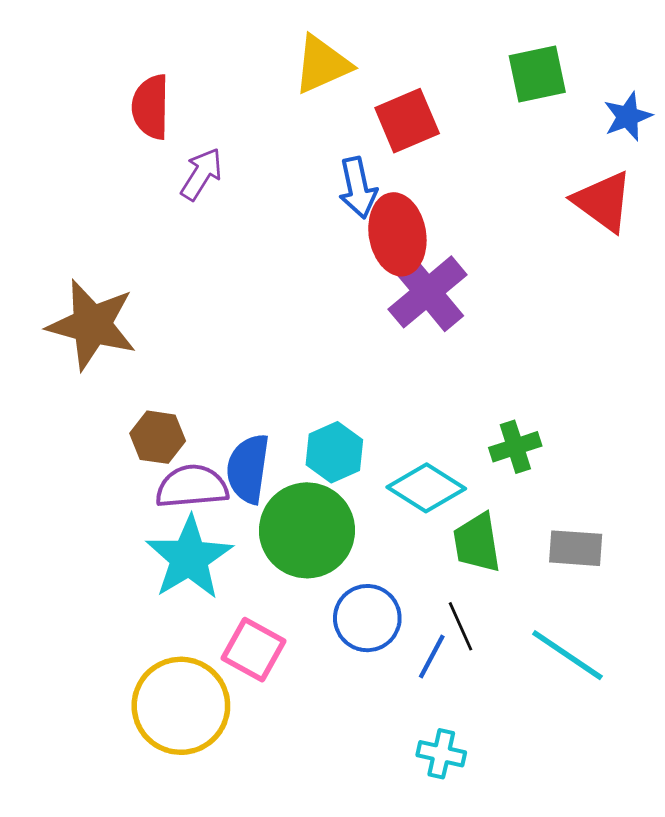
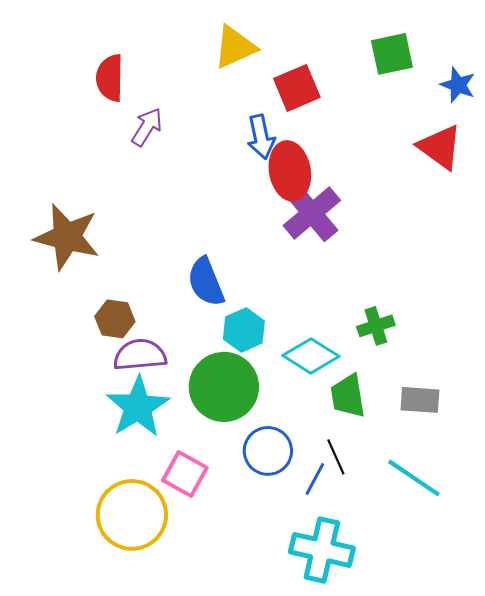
blue star: (628, 116) -> (458, 85), turned -30
blue semicircle: (248, 469) -> (206, 282), moved, turned -30
cyan cross: (441, 754) -> (322, 550), size x1.8

